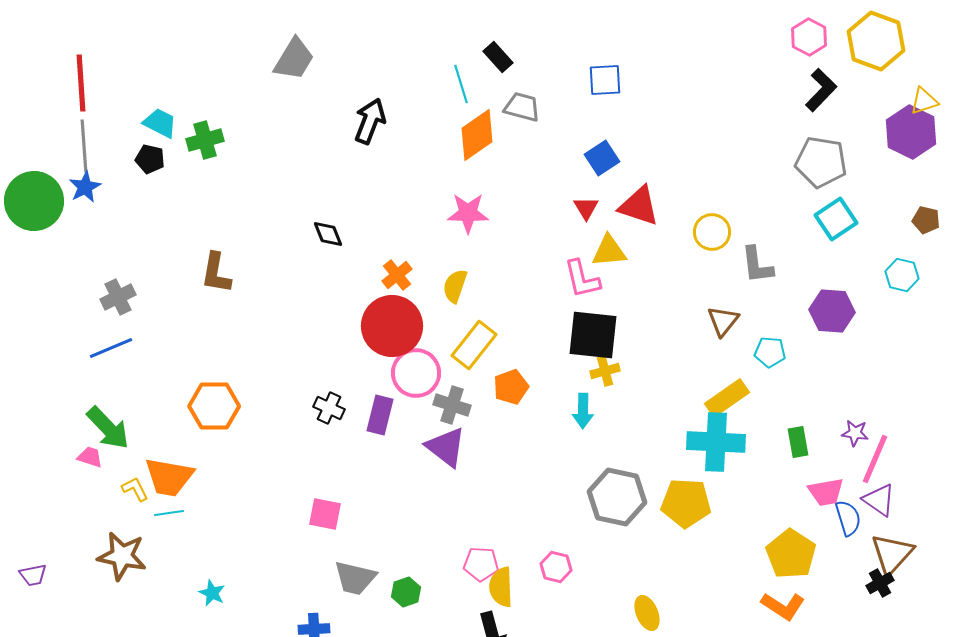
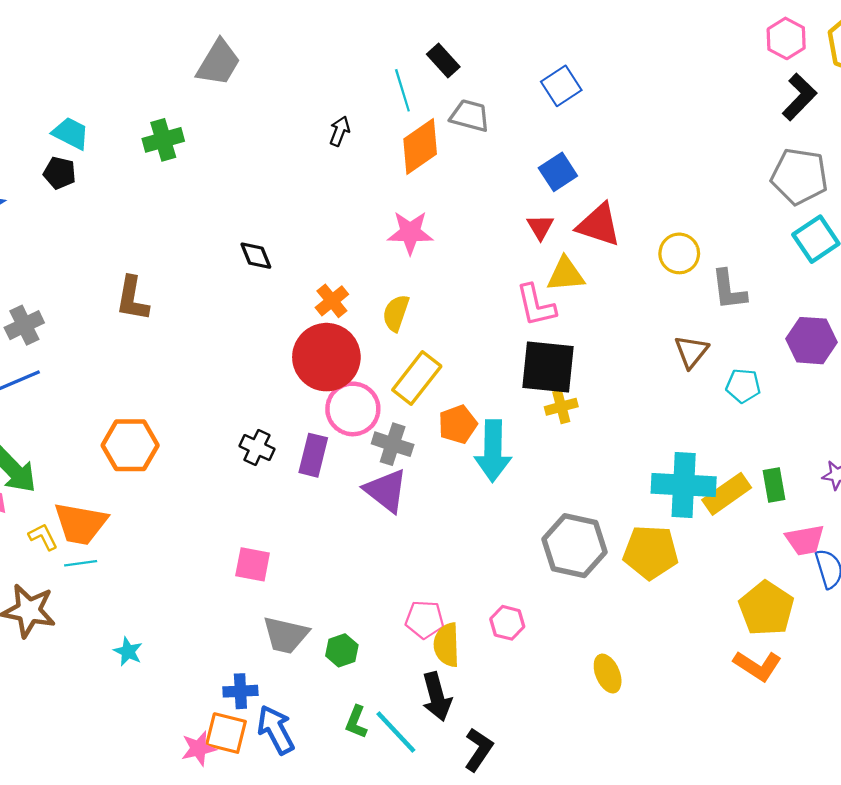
blue square: (605, 80) -> (561, 86), turned -30
black arrow: (370, 121) -> (340, 131), moved, size x0.6
green cross: (205, 140) -> (163, 140), moved
yellow rectangle: (727, 398) -> (727, 494), moved
cyan arrow: (583, 411) -> (493, 451), moved, size x1.6

